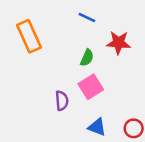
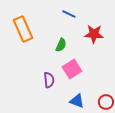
green semicircle: (87, 58) -> (61, 45), moved

